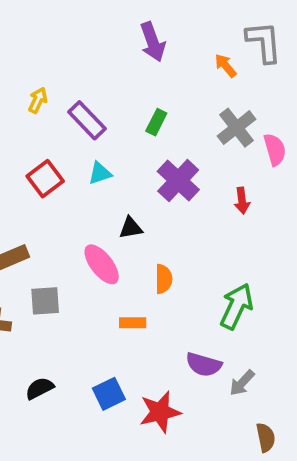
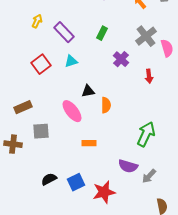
purple cross: (178, 180) -> (121, 59), moved, size x0.7
orange semicircle: (164, 279) -> (106, 105), moved
black semicircle: (40, 388) -> (49, 179), moved

